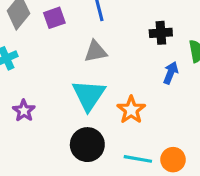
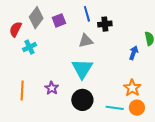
black cross: (161, 33) -> (105, 24), moved
orange star: (131, 110) -> (132, 88), moved
purple star: (24, 111) -> (52, 88), moved

